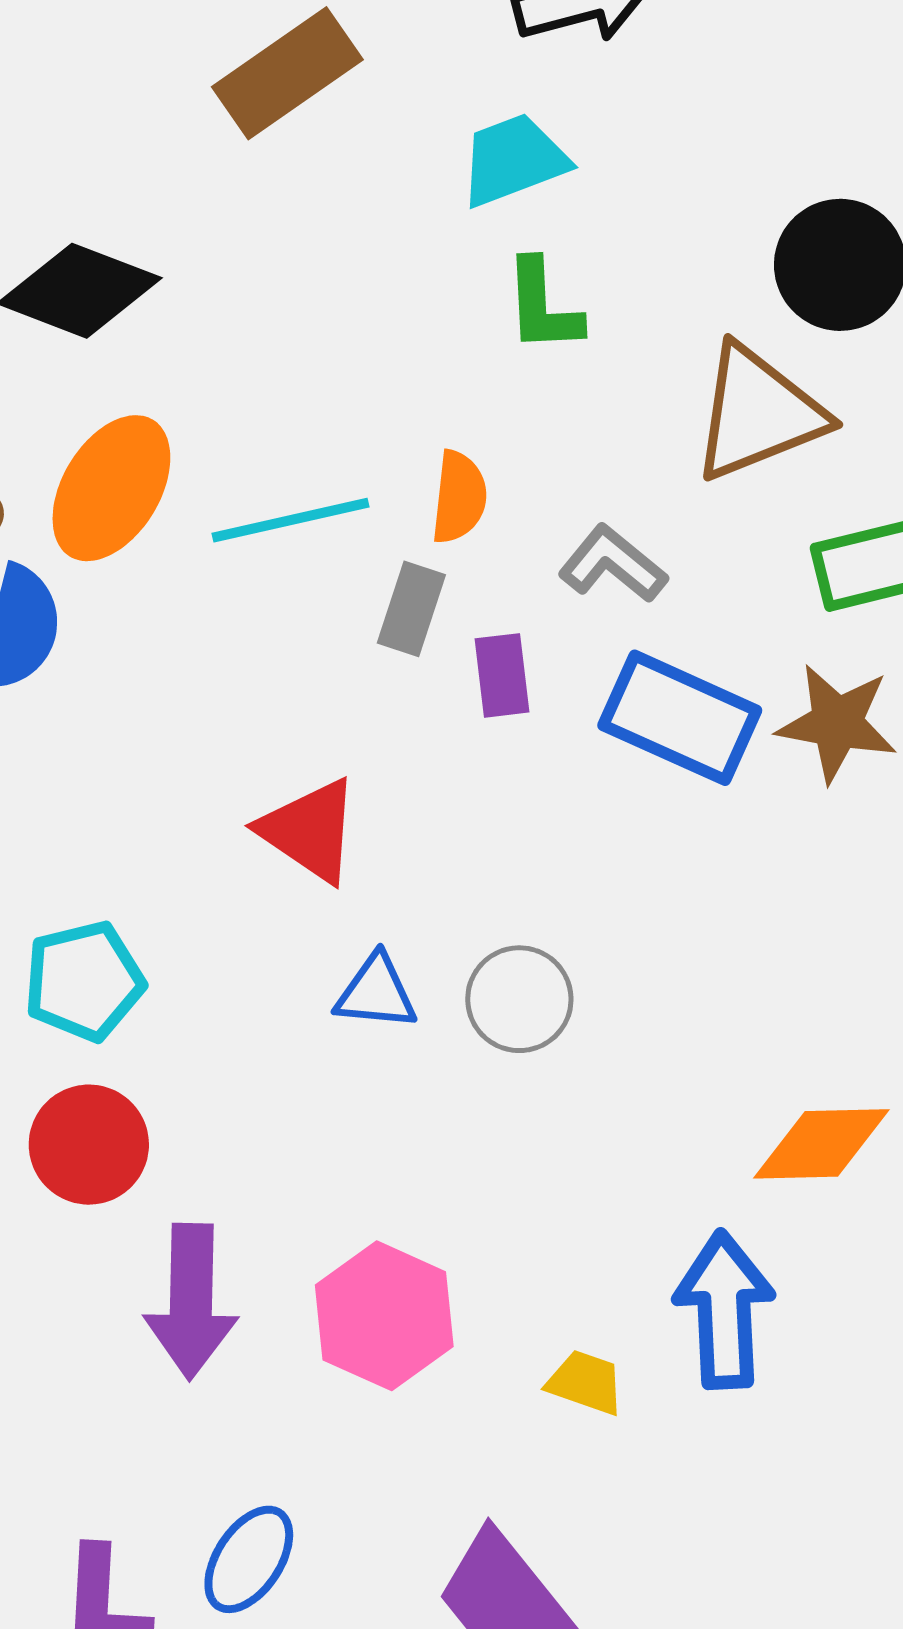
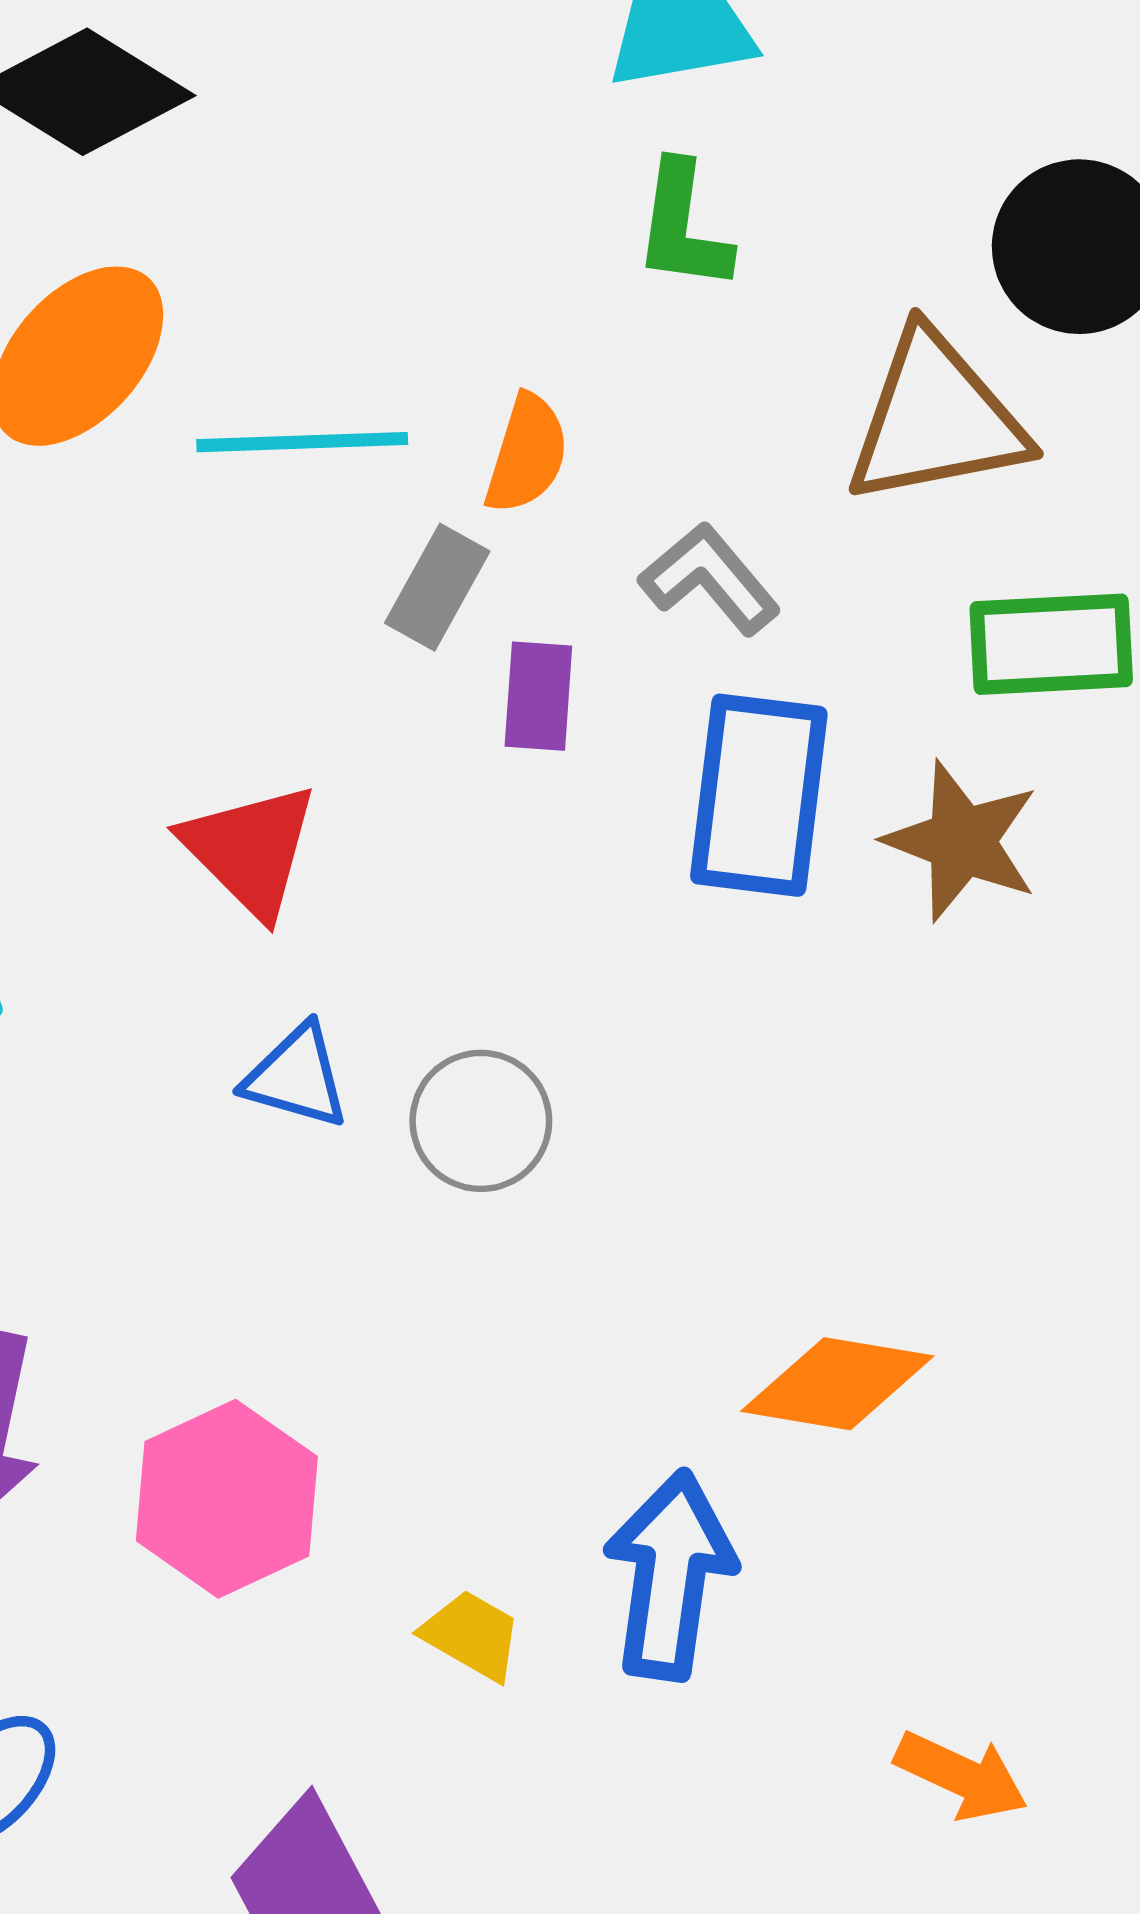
blue rectangle: (680, 718) -> (759, 795), turned 62

